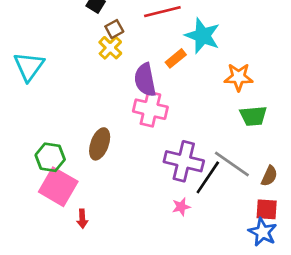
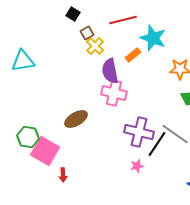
yellow cross: (110, 48) -> (95, 46), moved
cyan triangle: (29, 66) -> (23, 61), turned 45
brown ellipse: (100, 144) -> (76, 119), turned 40
green hexagon: (50, 157) -> (28, 137), moved

